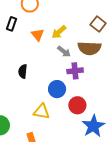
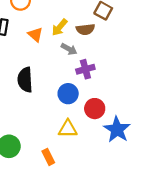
brown semicircle: (89, 48) -> (85, 29), moved, size x0.7
black semicircle: (23, 71) -> (25, 80), size x1.5
yellow triangle: (42, 112) -> (68, 129), moved

